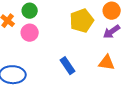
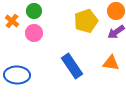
blue rectangle: (68, 66) -> (72, 66), size x1.4

